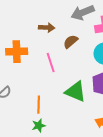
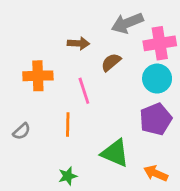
green triangle: (76, 92) -> (115, 153), moved
orange line: (39, 105) -> (68, 125), moved

